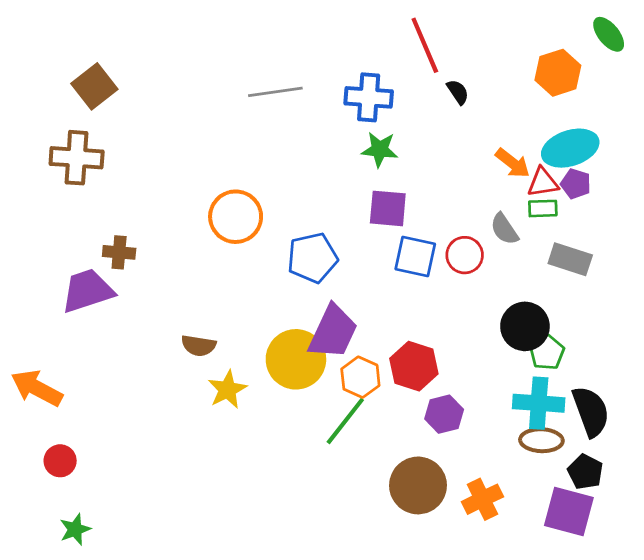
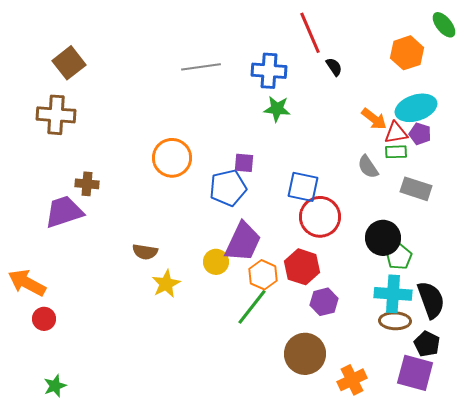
purple square: (388, 208) -> (244, 163), moved, size x0.7
red circle: (465, 255) -> (320, 217), moved, size x1.5
yellow circle: (296, 359) -> (216, 262), size x0.6
red circle: (60, 461) -> (44, 319), moved
orange cross: (482, 499) -> (352, 380), moved

